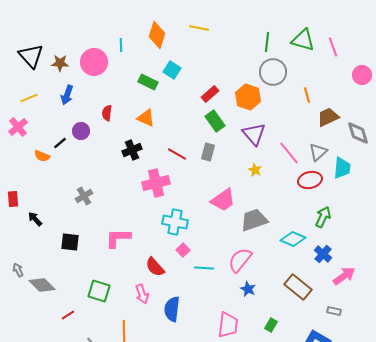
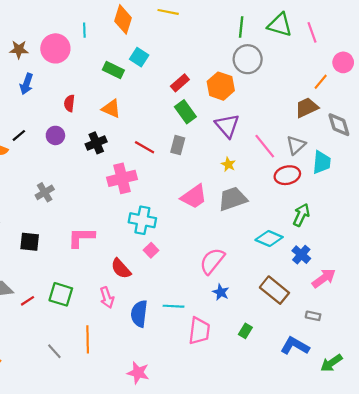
orange line: (307, 95) -> (321, 82), moved, turned 56
purple circle: (81, 131) -> (55, 135), moved
gray trapezoid: (254, 220) -> (233, 199), moved
cyan line: (204, 268) -> (174, 306), moved
red line: (68, 315) -> (27, 301), moved

